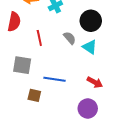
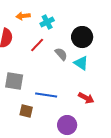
red line: (39, 38) -> (37, 45), moved, turned 56
purple circle: (88, 108) -> (67, 125), moved

